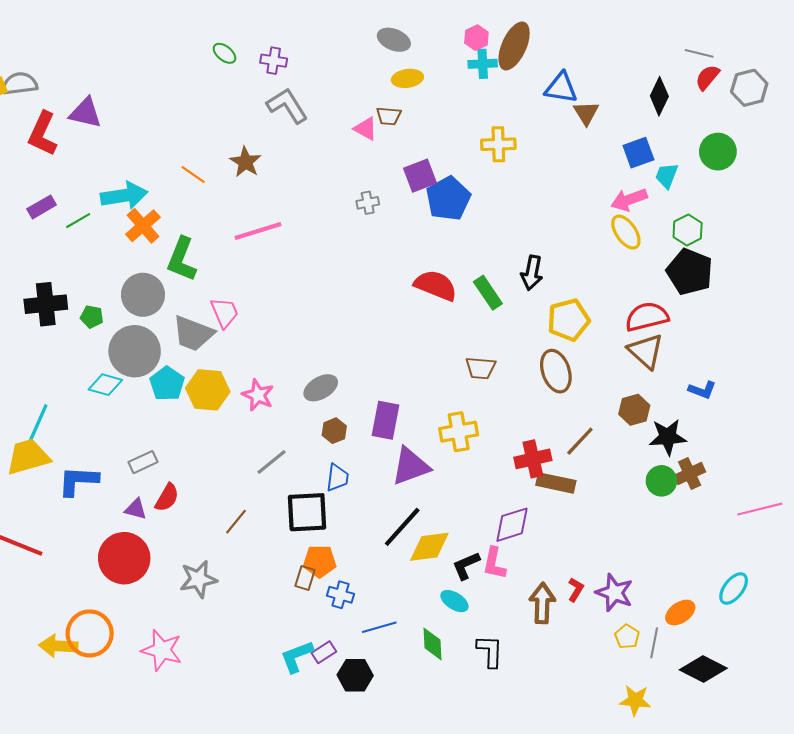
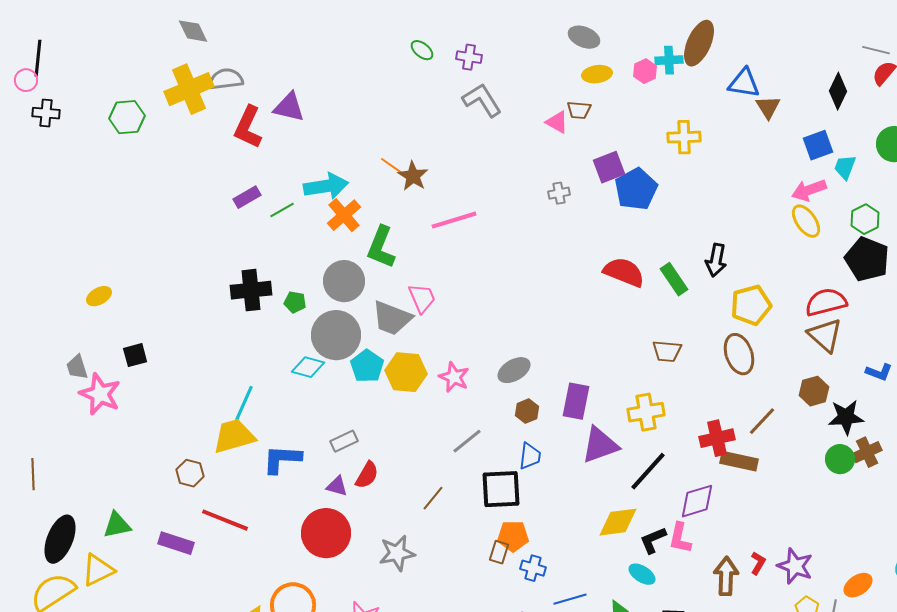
pink hexagon: (476, 38) -> (645, 71), moved
brown star: (245, 162) -> (413, 176), moved
black line: (402, 527) -> (648, 471), moved

